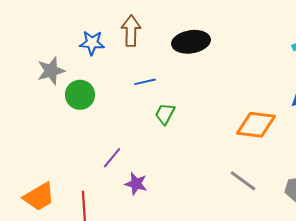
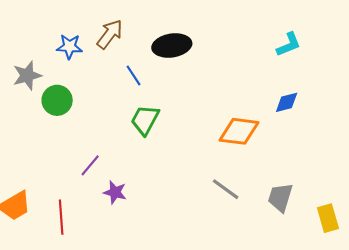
brown arrow: (131, 31) -> (110, 34), turned 36
blue line: (145, 82) -> (134, 75), moved, turned 70
green trapezoid: (165, 114) -> (145, 120), size x1.4

